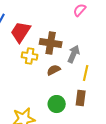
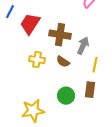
yellow cross: (30, 56) -> (37, 60), moved
brown semicircle: (54, 70) -> (63, 62), turned -120

